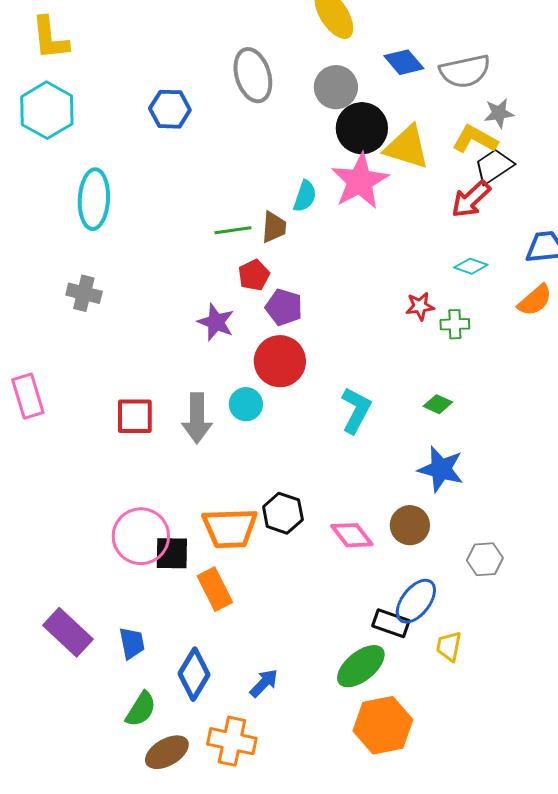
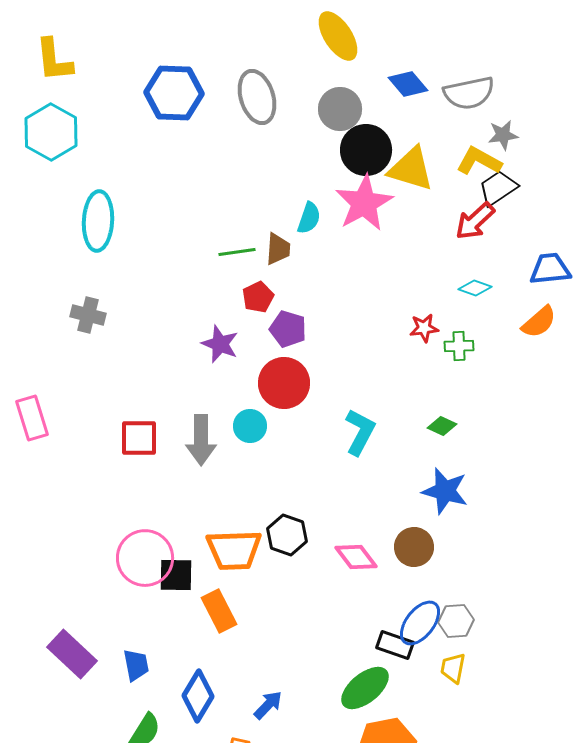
blue hexagon: (170, 109) -> (174, 93), moved, size x1.4
gray hexagon: (485, 559) -> (456, 621), moved

